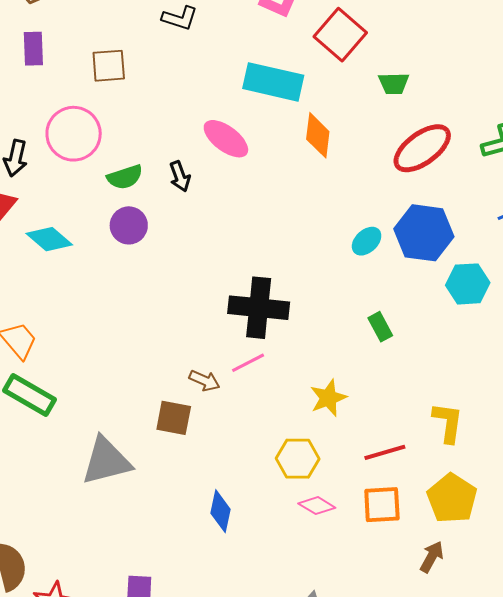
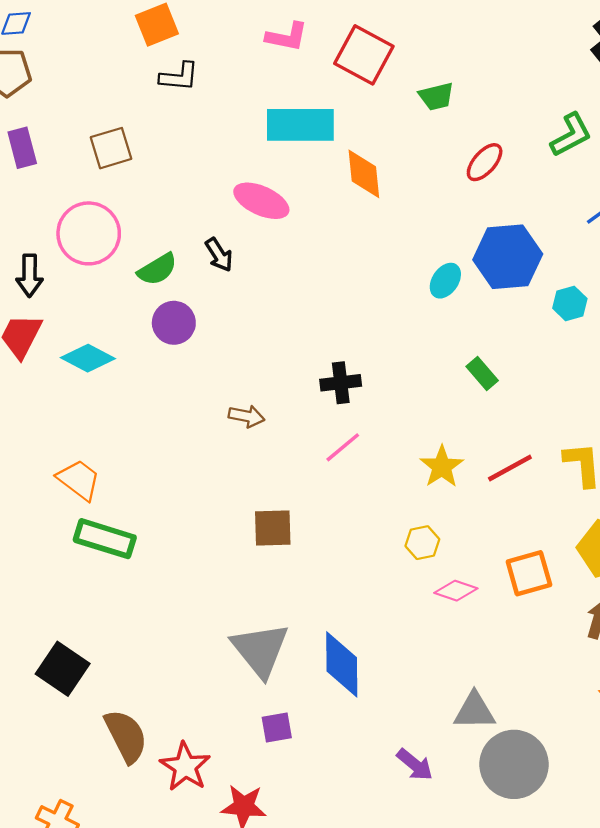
red ellipse: (422, 148) -> (485, 162), size x0.6
cyan hexagon: (468, 284) -> (570, 303), size x0.7
black cross: (259, 308) -> (341, 383), size x0.6
brown arrow: (204, 381) -> (247, 416), moved
red line: (385, 452) -> (510, 468), moved
yellow hexagon: (298, 459) -> (422, 543), size x0.7
gray triangle: (106, 461) -> (260, 650), moved, turned -42
blue diamond: (220, 511) -> (342, 664), moved, size x1.4

